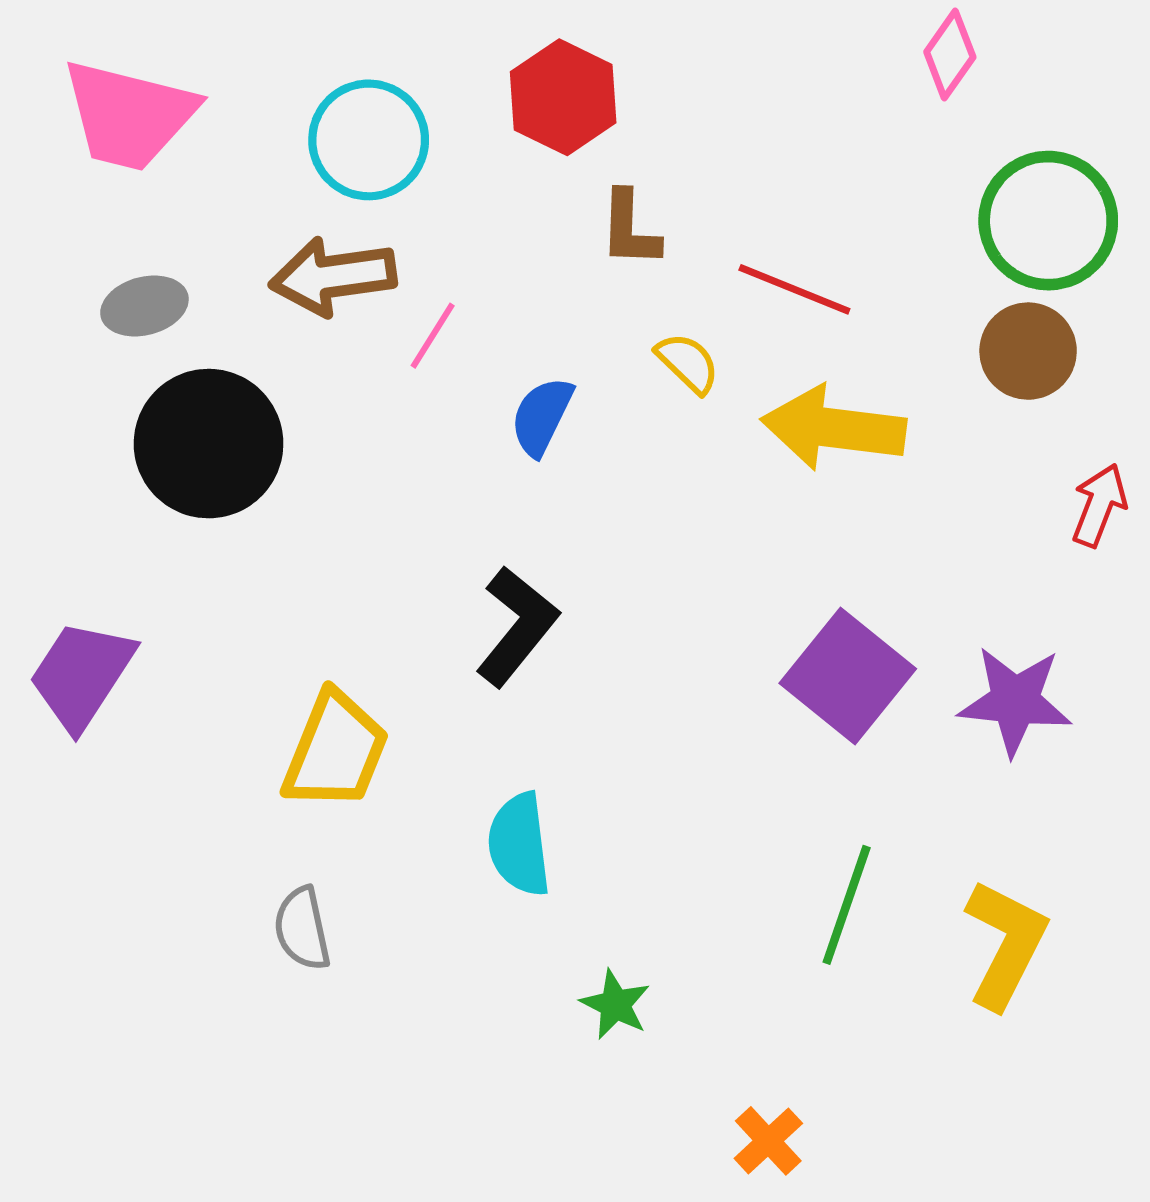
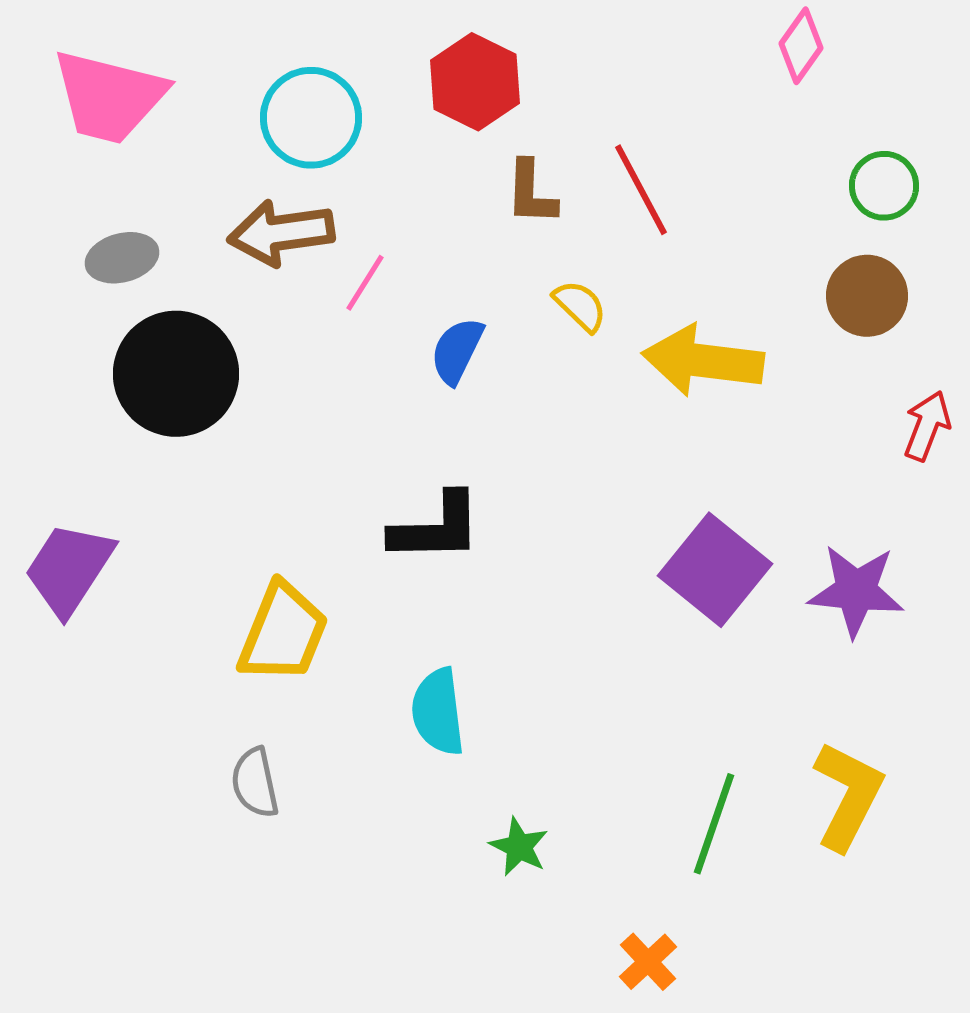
green circle: (1048, 221) -> (884, 186), size x0.6
red line: (794, 289) -> (641, 190), moved, turned 40
black L-shape: (517, 626) -> (436, 528), turned 50
green line: (847, 905) -> (714, 824), moved

